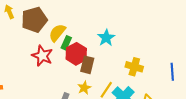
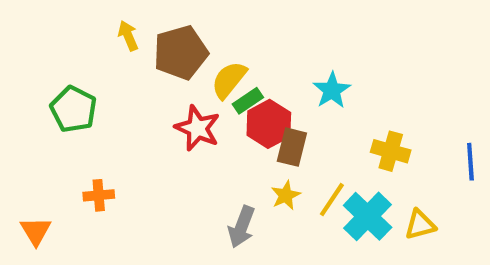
green rectangle: (66, 43) -> (248, 101), turned 32

